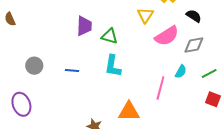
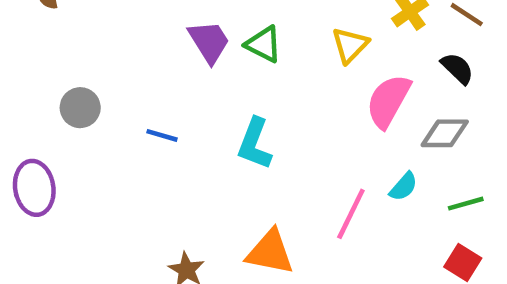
purple trapezoid: (84, 26) -> (209, 42), turned -45
green triangle: (109, 36) -> (264, 44), moved
pink semicircle: (167, 36) -> (388, 101), turned 140

